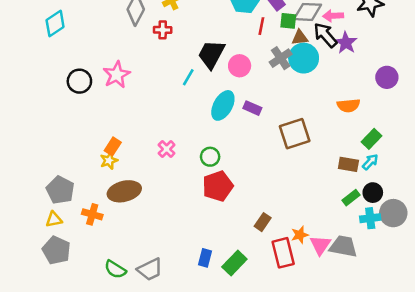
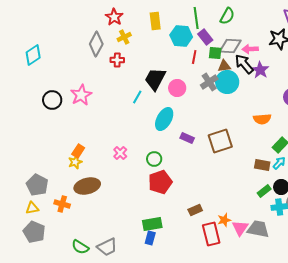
purple rectangle: (252, 108) -> (187, 138), moved
brown rectangle: (263, 222) -> (195, 210), turned 32
green rectangle: (234, 263) -> (152, 224), moved, turned 36

